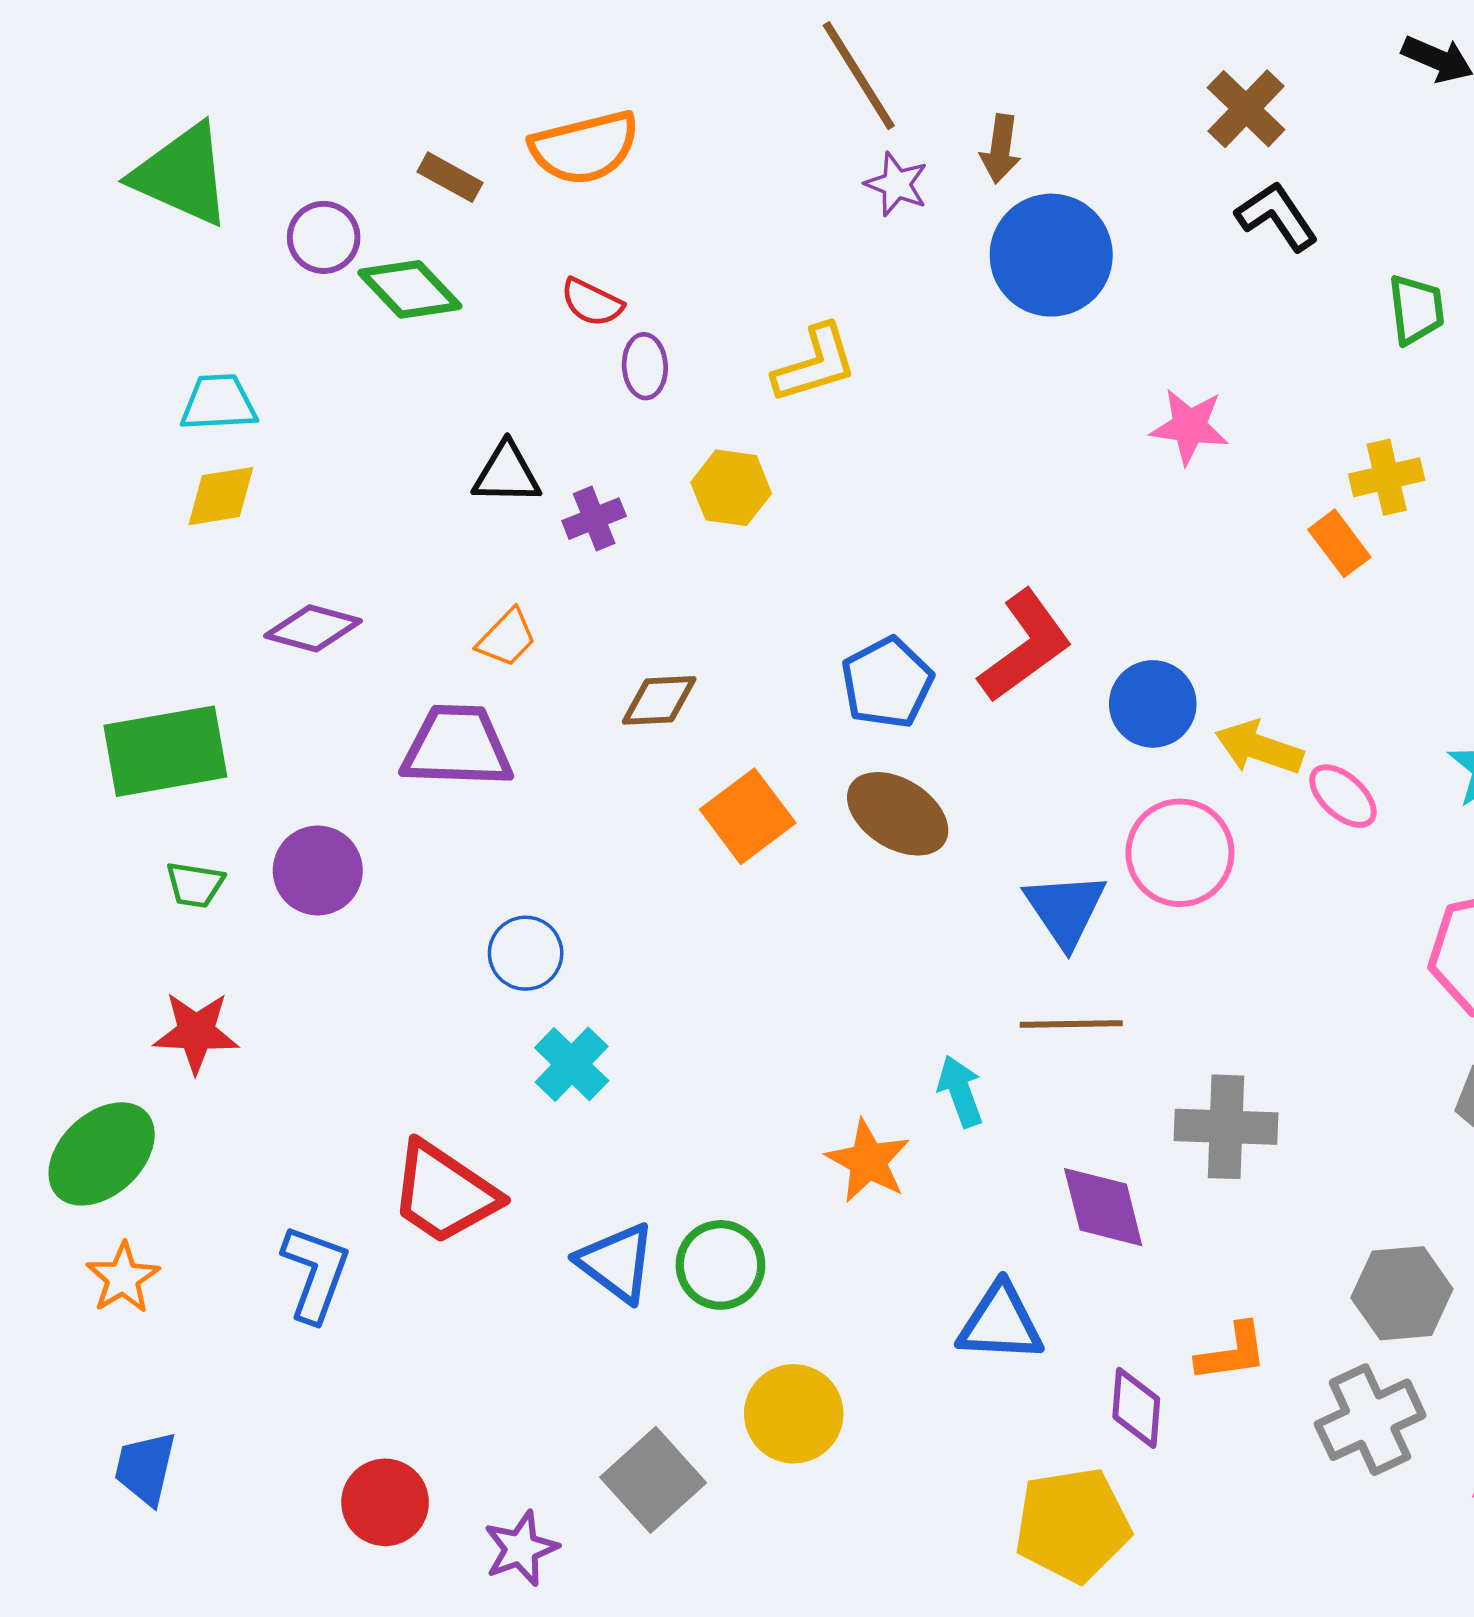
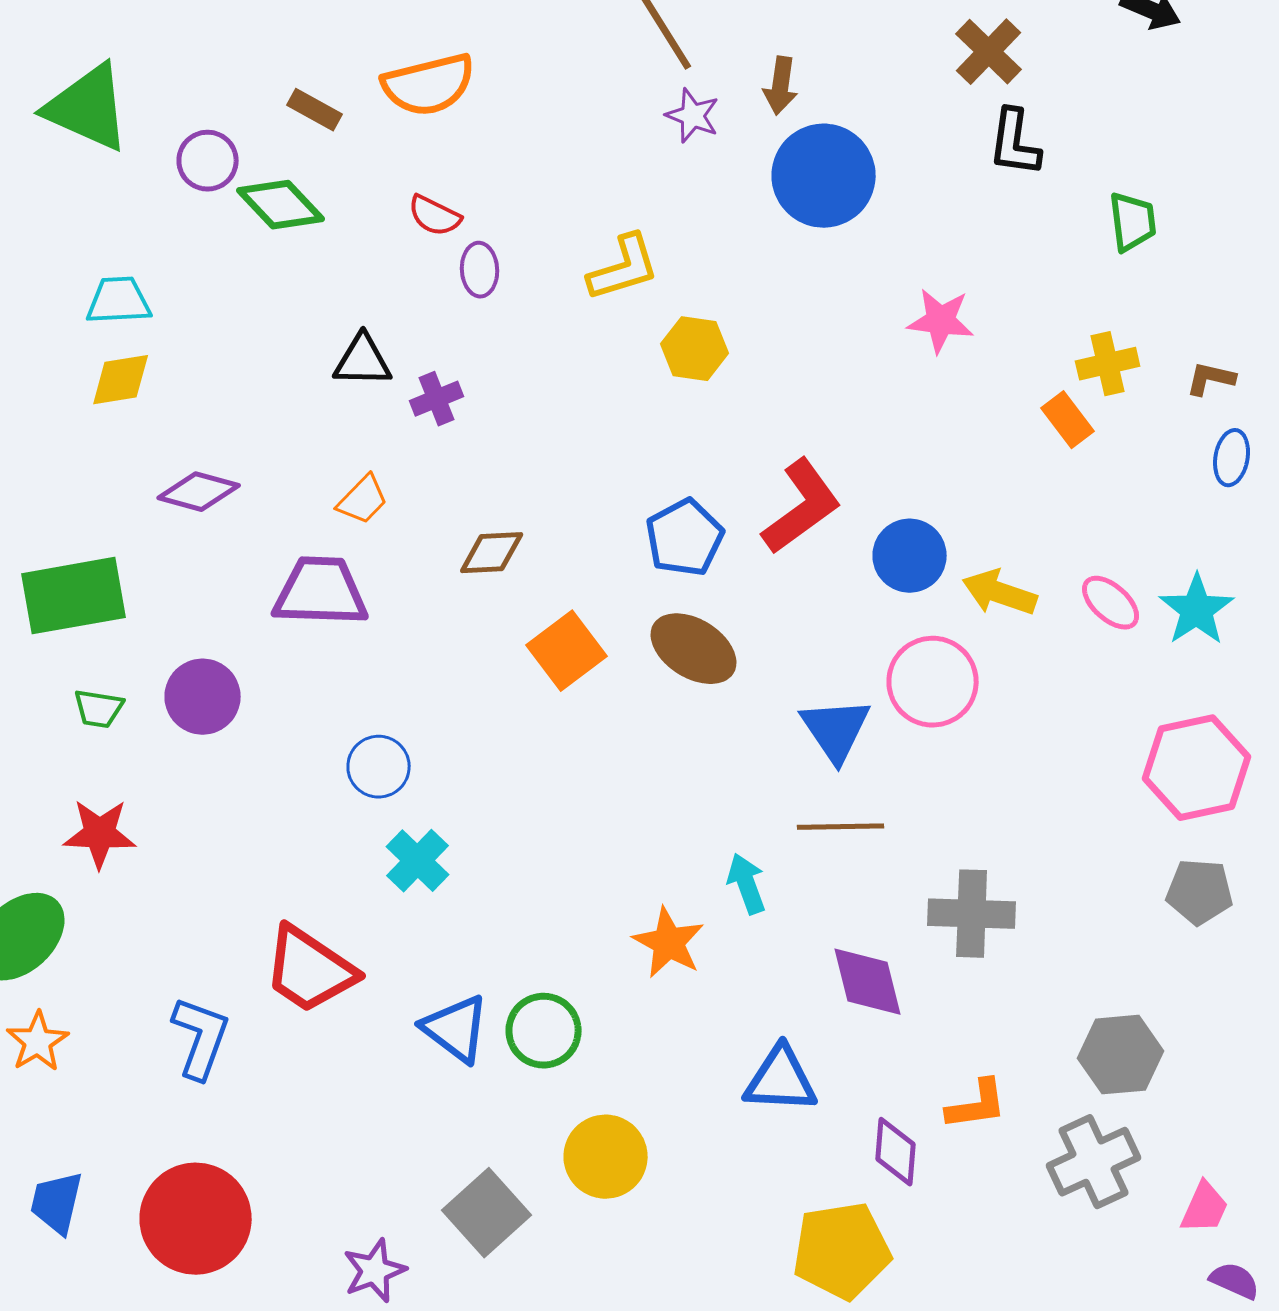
black L-shape: (1277, 216) -> (1015, 143), turned -138
yellow hexagon: (731, 488) -> (695, 349), moved
pink ellipse: (1343, 796) -> (1111, 603), moved
red circle: (385, 1502) -> (196, 1219), moved, size x1.5

